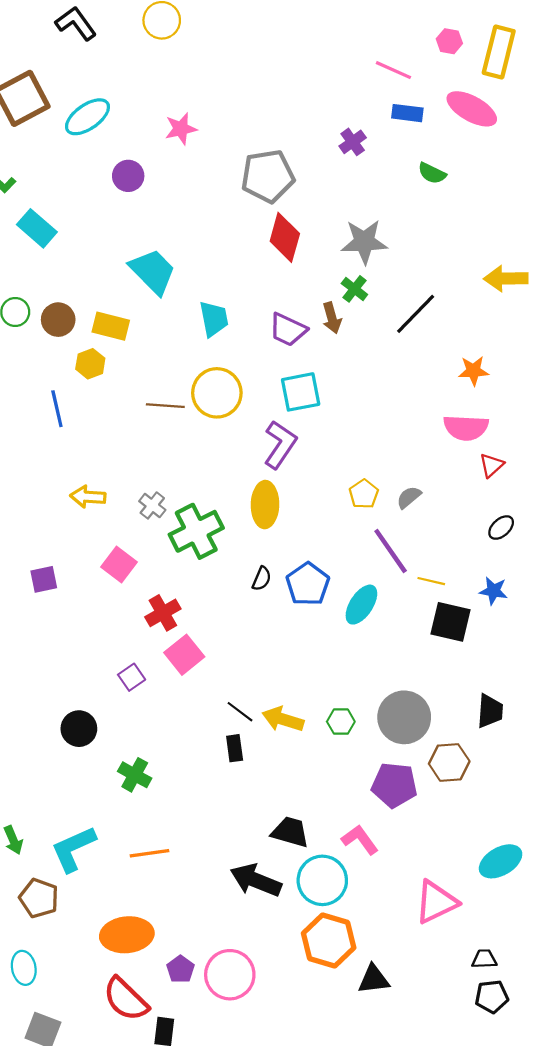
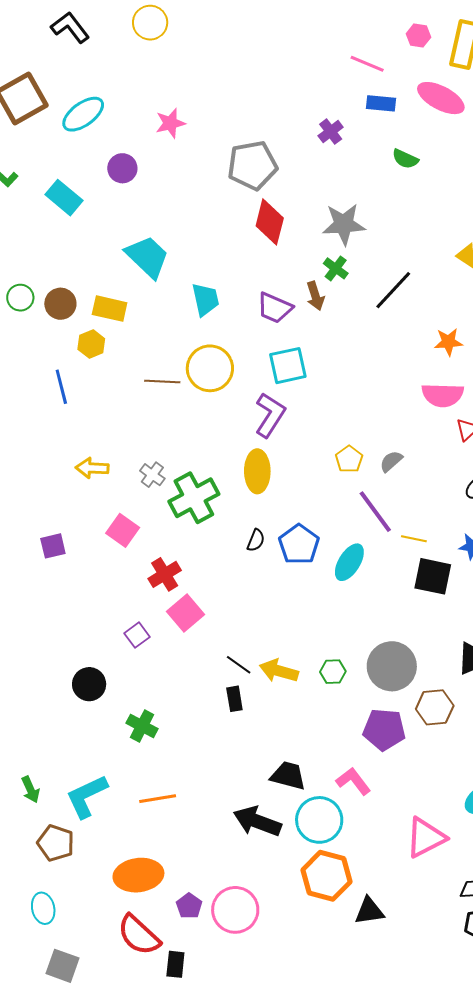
cyan rectangle: (37, 228) -> (64, 198), moved

